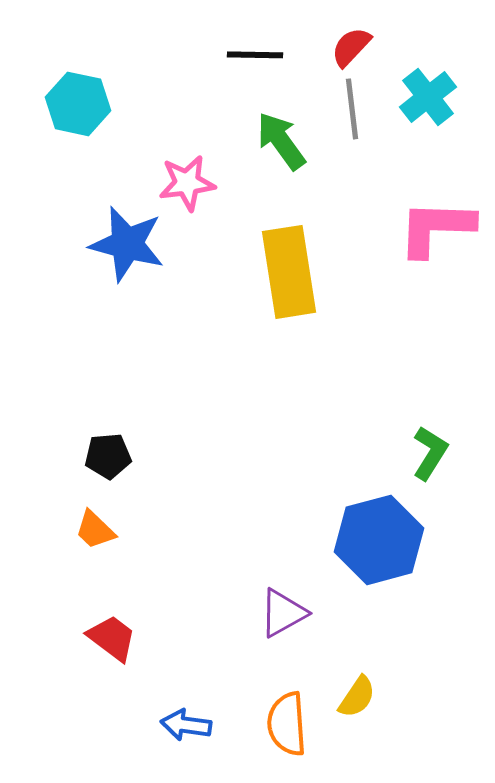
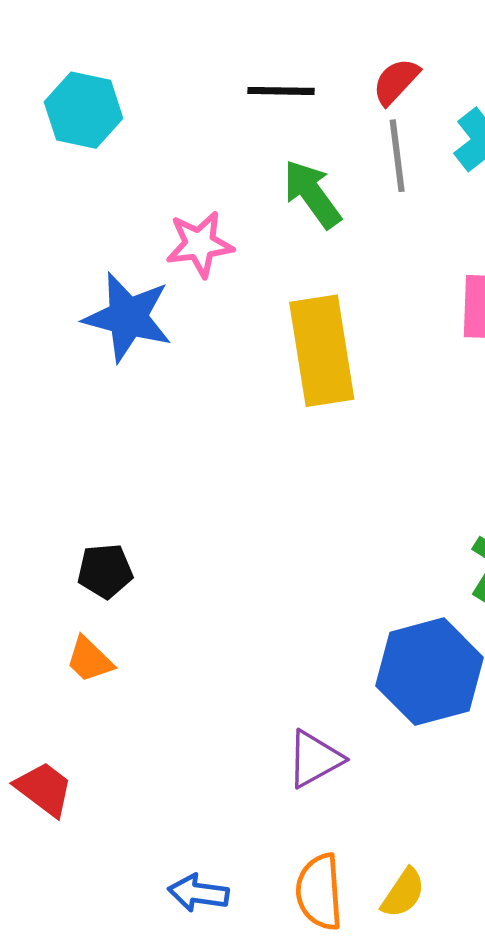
cyan hexagon: (78, 104) -> (84, 110), moved
red trapezoid: (112, 638) -> (44, 789), moved
yellow semicircle: (357, 697) -> (403, 893), moved

